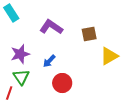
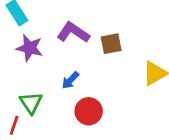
brown square: (89, 34) -> (111, 44), moved
purple star: (20, 54) -> (30, 48), moved, turned 30

